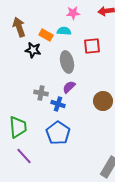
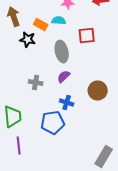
blue cross: (58, 104) -> (67, 102), moved
blue pentagon: (58, 133) -> (53, 122), turned 30
purple line: (24, 156) -> (19, 146), turned 36

